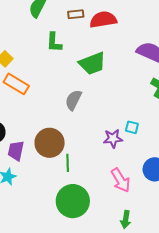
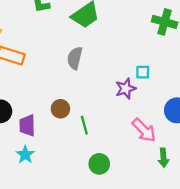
brown circle: (50, 143) -> (60, 109), size x0.6
green circle: (73, 201) -> (99, 164), size x0.6
green arrow: (126, 219) -> (163, 158), moved

